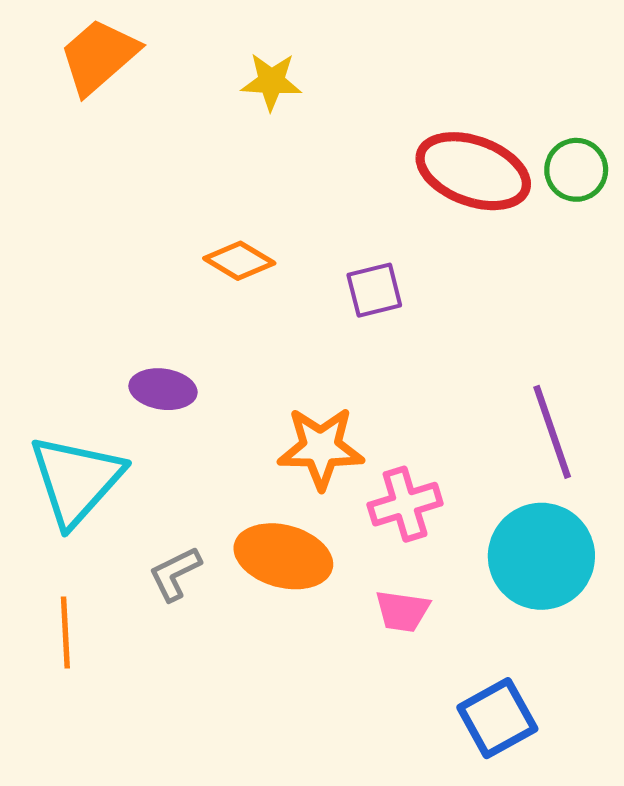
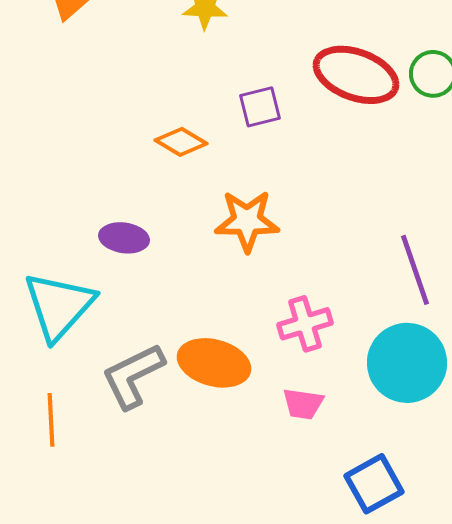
purple square: (374, 290) -> (260, 107), moved
orange star: (321, 448) -> (247, 221), moved
gray L-shape: (175, 574) -> (133, 376), size x1.6

